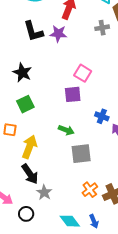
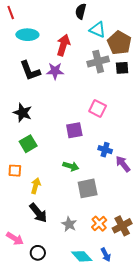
gray cross: (102, 28) -> (98, 62), size x1.5
pink square: (83, 73) -> (98, 109), moved
yellow arrow: (29, 147) -> (36, 186), size x0.7
gray star: (44, 192) -> (69, 224), moved

